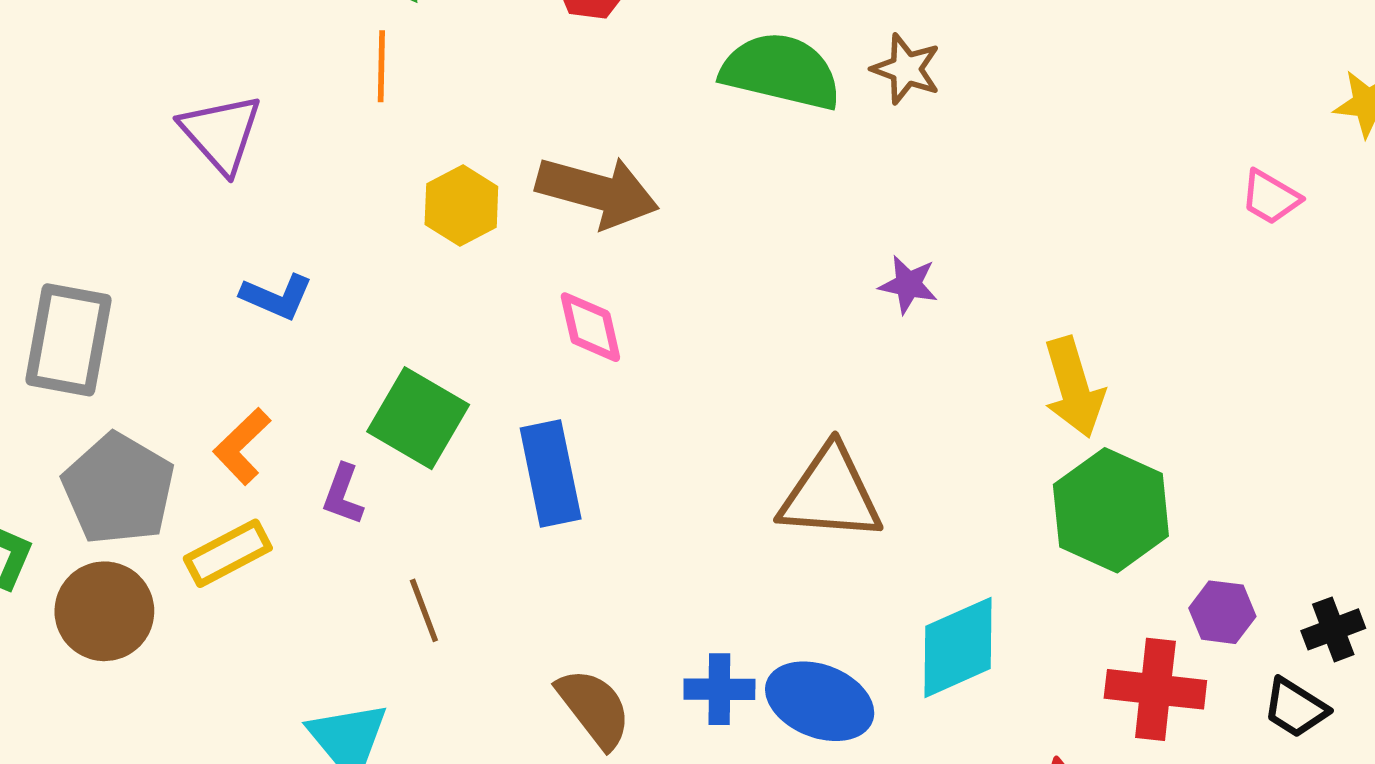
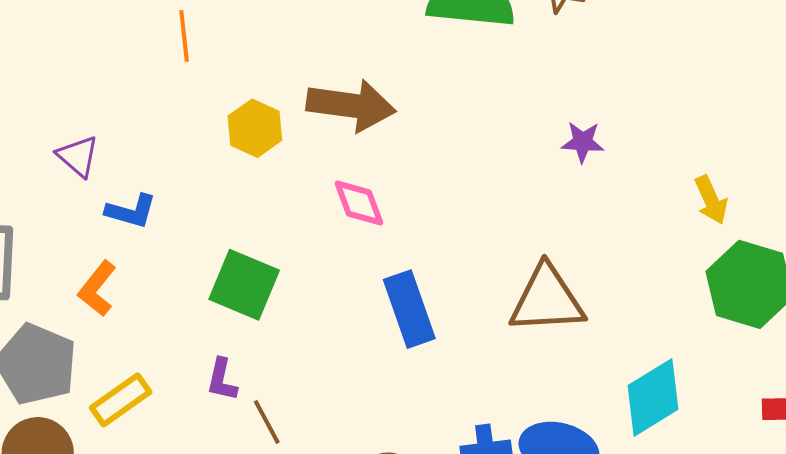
purple triangle: (221, 133) -> (78, 156), moved, size x0.7
yellow arrow: (1074, 387) -> (711, 200), size x0.7
orange L-shape: (242, 446) -> (97, 289), moved
blue rectangle: (551, 473) -> (409, 309), moved
purple L-shape: (343, 495) -> (222, 380), moved

